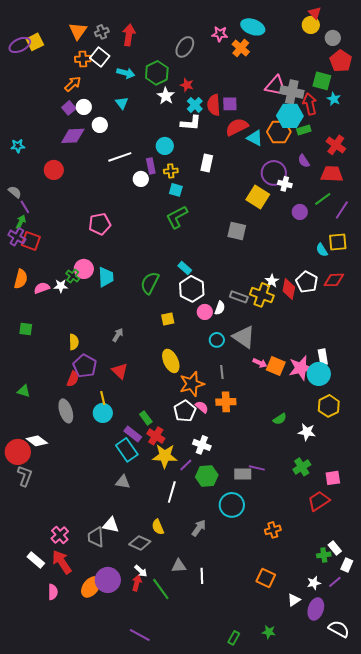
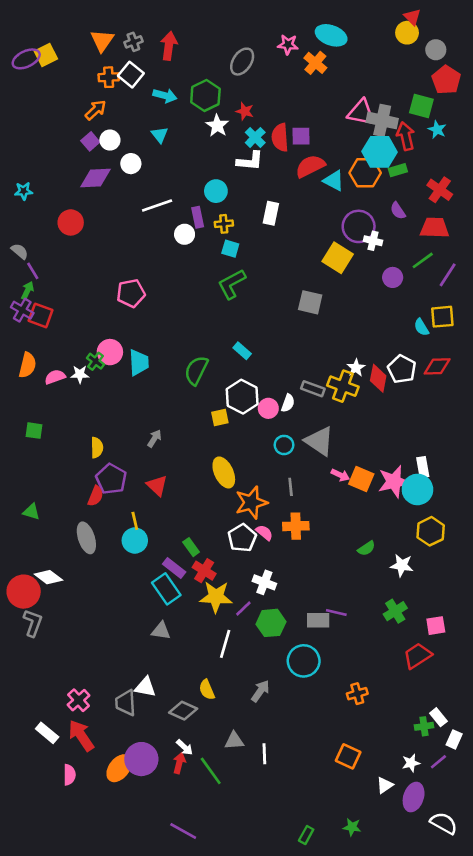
white hexagon: (192, 289) -> (242, 397), moved

